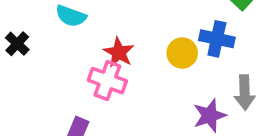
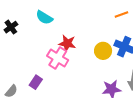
red star: (119, 52) -> (67, 43), turned -30

